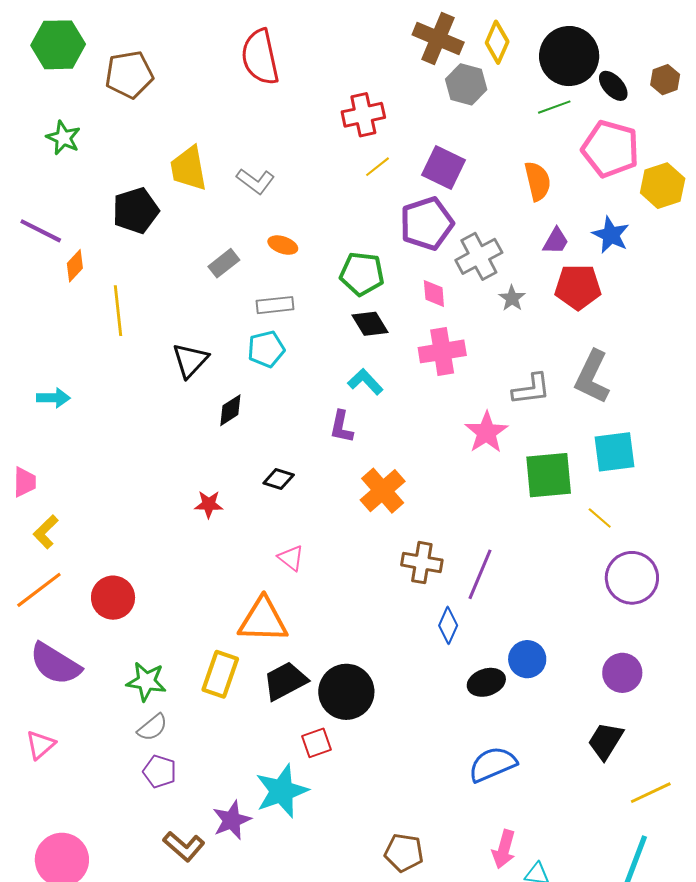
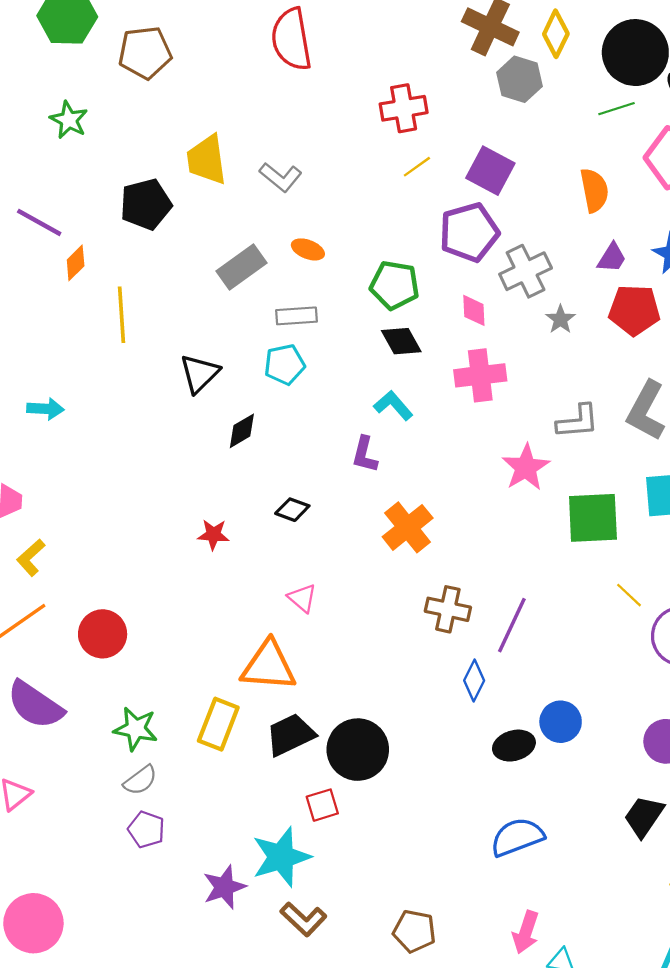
gray rectangle: (224, 263) -> (241, 267), size x1.4
yellow line: (600, 518) -> (629, 595), moved
brown L-shape: (184, 846) -> (303, 919), moved

